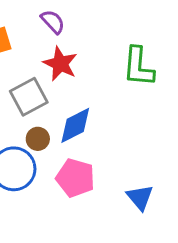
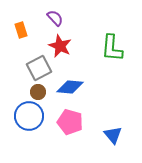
blue diamond: (75, 125) -> (70, 87), turned 32
brown circle: (38, 139) -> (38, 92), moved

